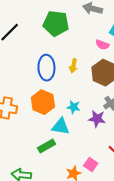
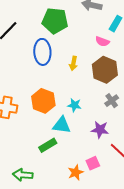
blue ellipse: (46, 68) -> (42, 52), moved
purple star: (97, 119) -> (100, 130), moved
pink square: (91, 165) -> (93, 163), turned 32

